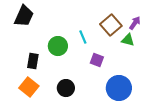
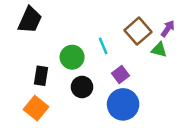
purple square: (97, 60) -> (121, 75), turned 32
black circle: (66, 88) -> (82, 87), moved
blue circle: (119, 88) -> (123, 104), moved

